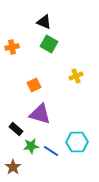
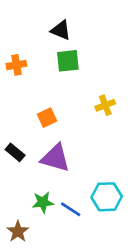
green square: (49, 44) -> (68, 61), turned -36
black rectangle: (16, 129) -> (15, 152), moved

